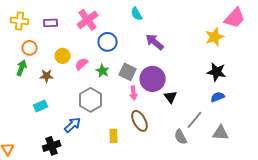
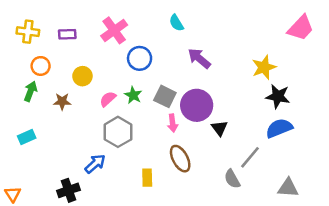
yellow star: (215, 37) -> (264, 67), moved
pink semicircle: (82, 64) -> (108, 99), moved
blue semicircle: (218, 97) -> (279, 128), size x1.5
cyan rectangle: (41, 106) -> (27, 137), moved
gray triangle: (221, 133) -> (288, 188), moved

